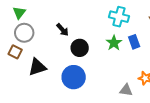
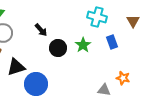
green star: (114, 43) -> (83, 45), moved
blue circle: (74, 77) -> (36, 84), moved

